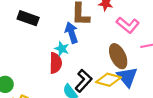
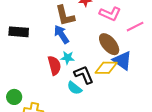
cyan star: (62, 49) -> (67, 58), moved
black L-shape: (83, 81) -> (84, 75), turned -50

